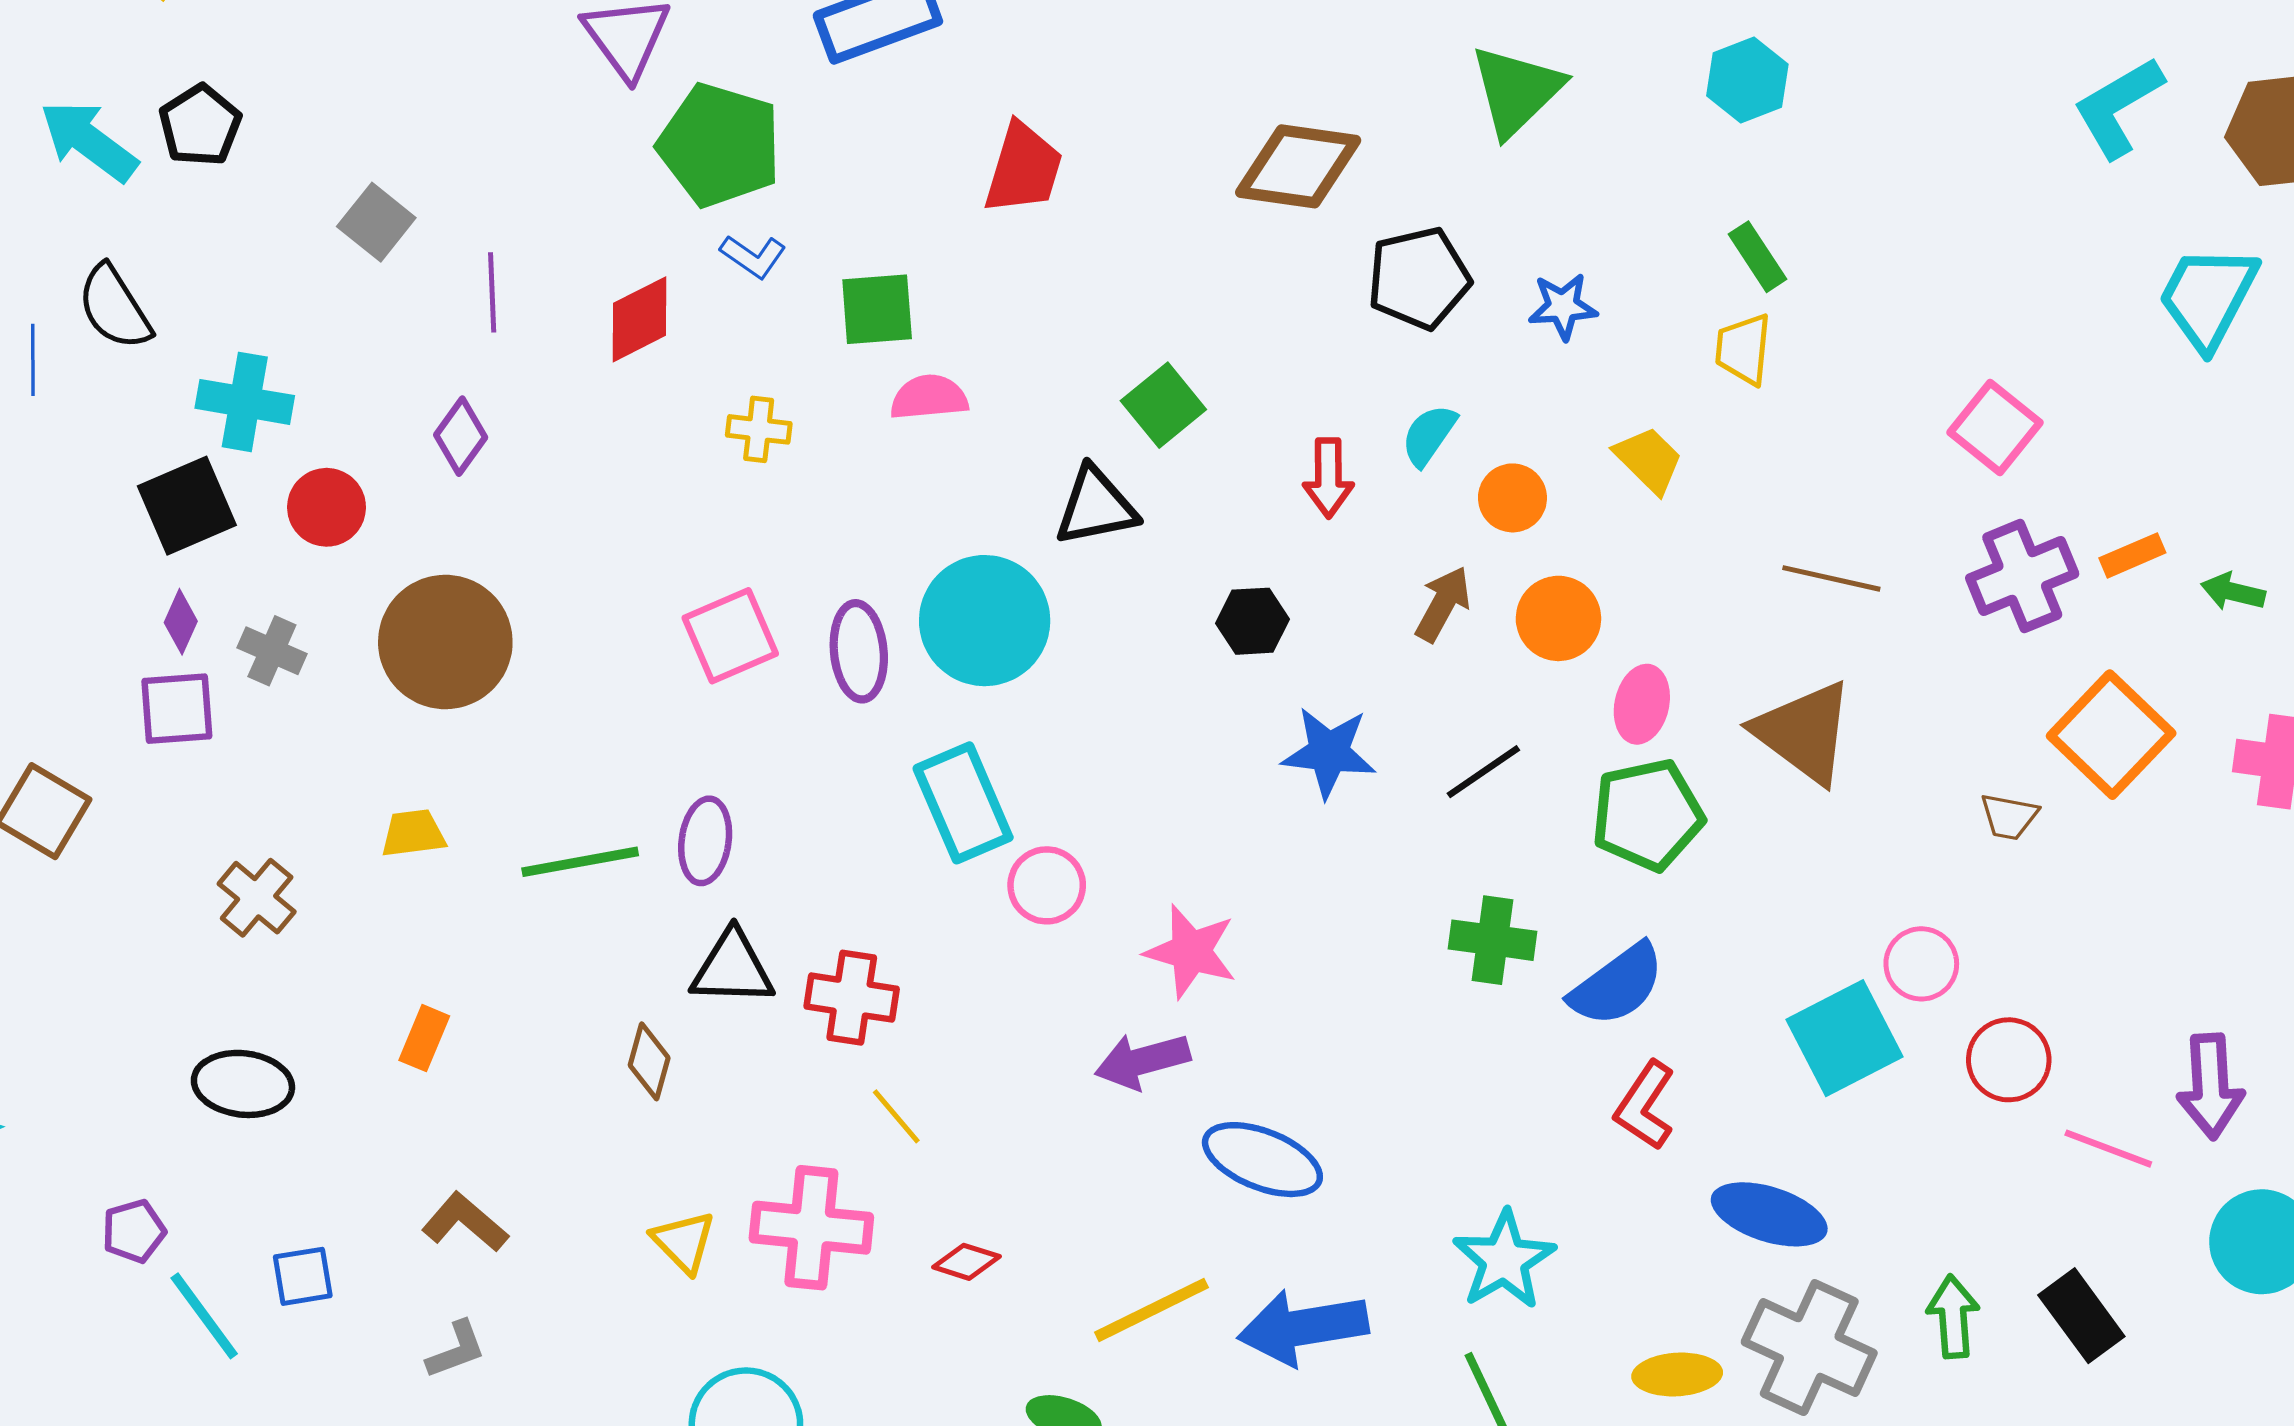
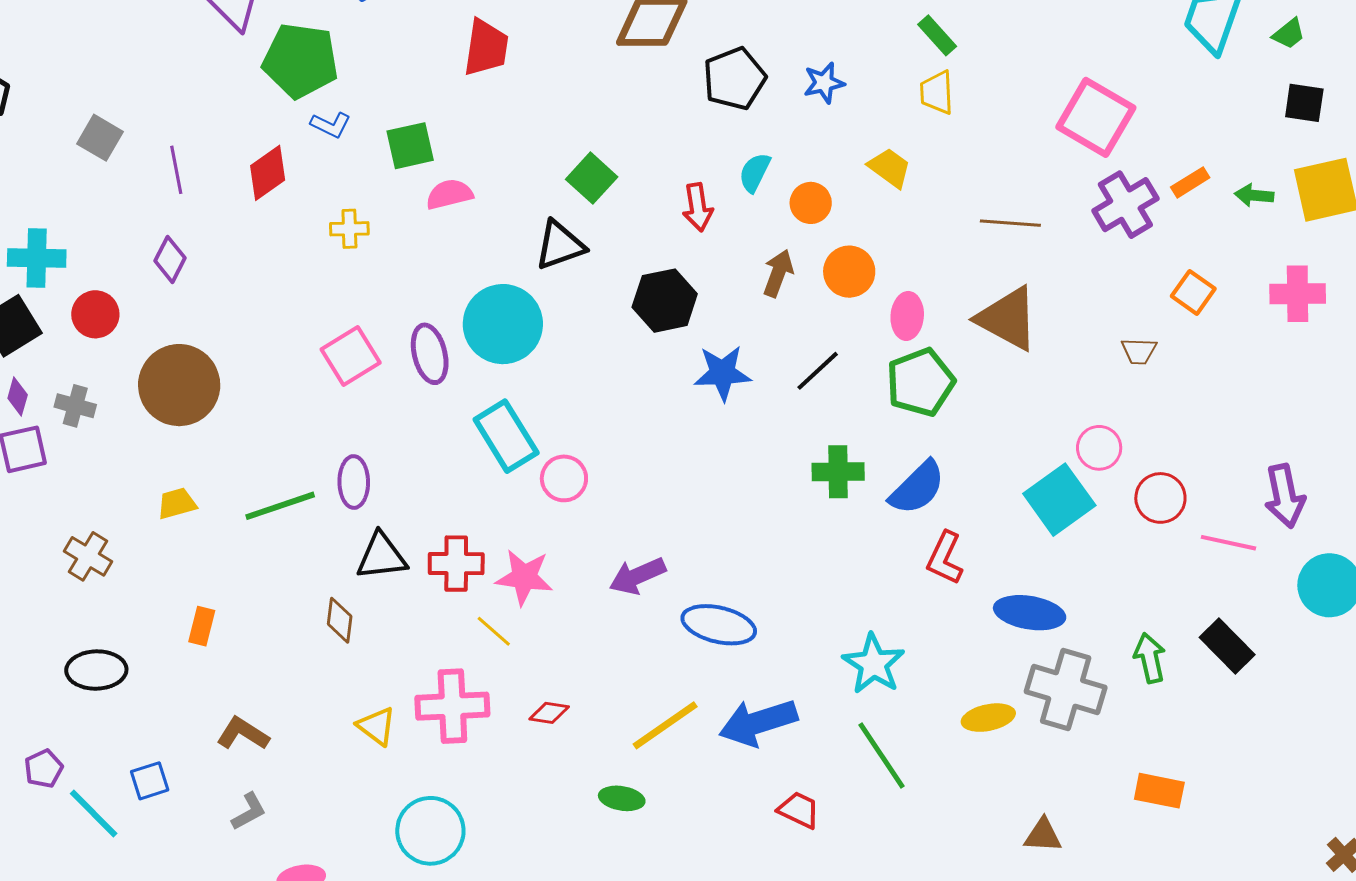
pink square: (1995, 427) -> (1096, 117), size x1.4
black hexagon: (1252, 621) -> (665, 301), size x1.5
orange square: (2111, 735) -> (1193, 292), size x0.6
pink star: (1191, 951) -> (524, 577), moved

